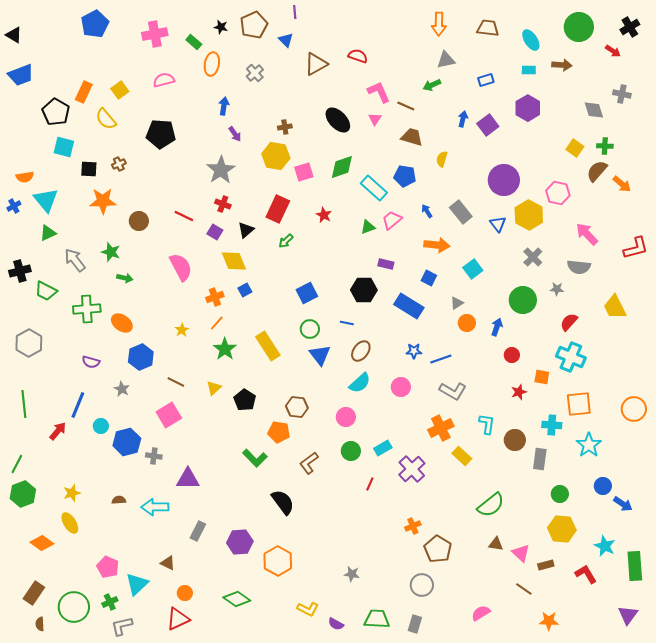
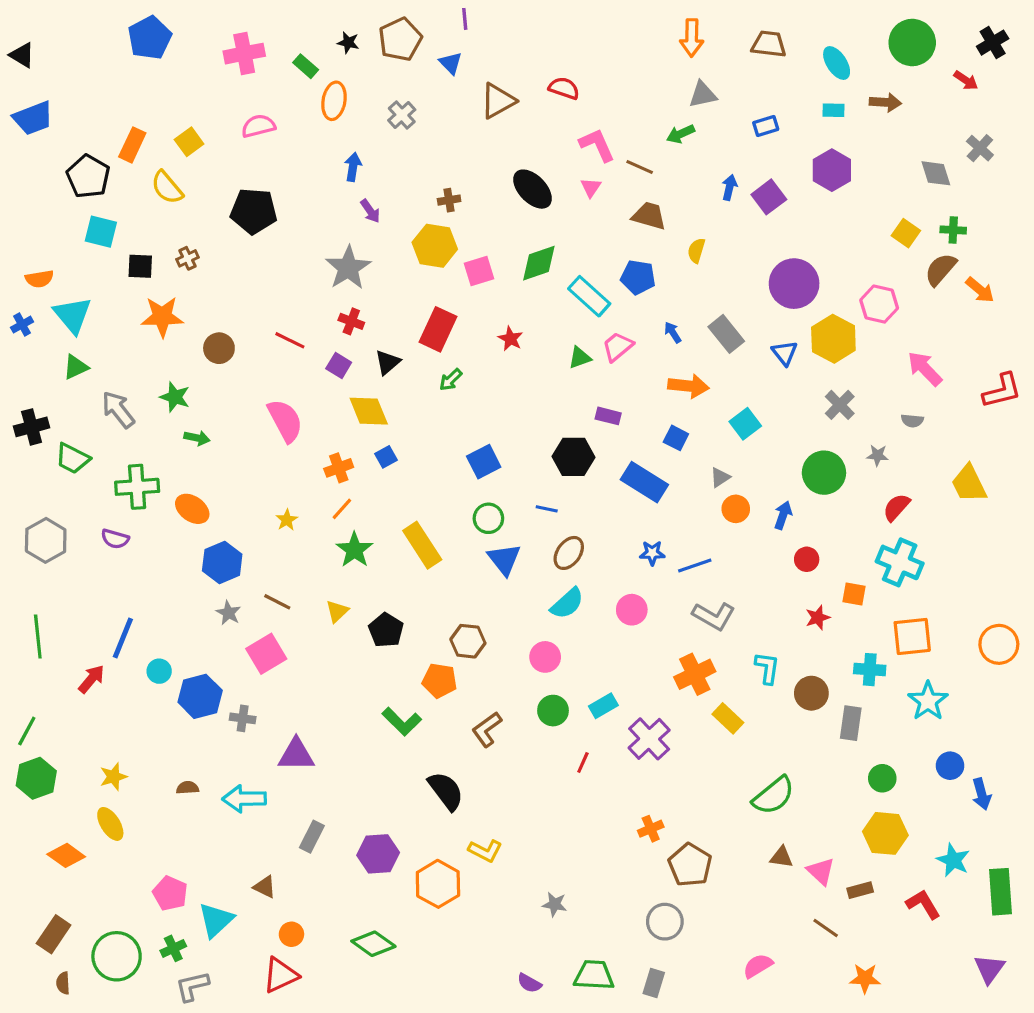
gray cross: (622, 94) -> (980, 148), turned 30
gray semicircle: (579, 267) -> (912, 421), size x0.6
purple semicircle: (91, 362) -> (115, 539), moved
gray star: (122, 389) -> (228, 613), moved
blue arrow: (623, 504) -> (982, 794), turned 42
yellow L-shape: (308, 609) -> (485, 851), moved

